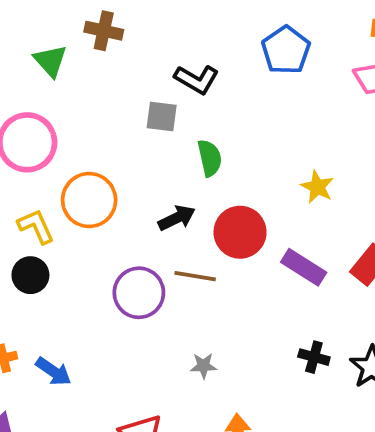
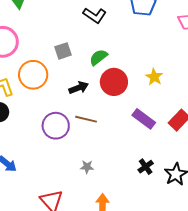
gray square: (162, 116) -> (63, 51), moved, turned -30
green semicircle: (210, 158) -> (98, 57), turned -120
red circle: (240, 232) -> (114, 82), moved
black cross: (314, 357) -> (146, 167), turned 35

